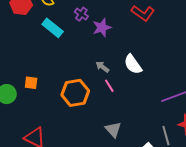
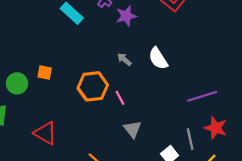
pink line: (109, 86) -> (120, 98), moved

